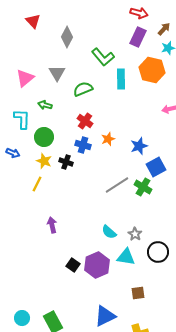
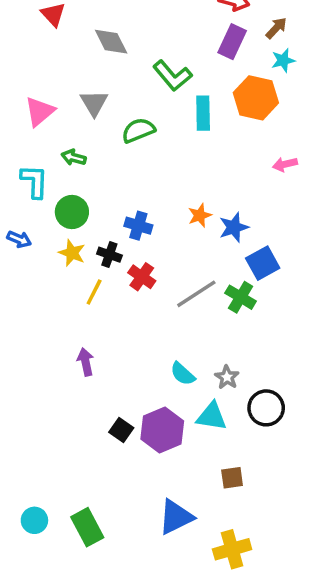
gray diamond: (67, 37) -> (111, 42), turned -55
red cross: (85, 121) -> (142, 277), moved
orange star: (108, 139) -> (200, 215), moved
yellow line: (37, 184) -> (94, 292), moved

